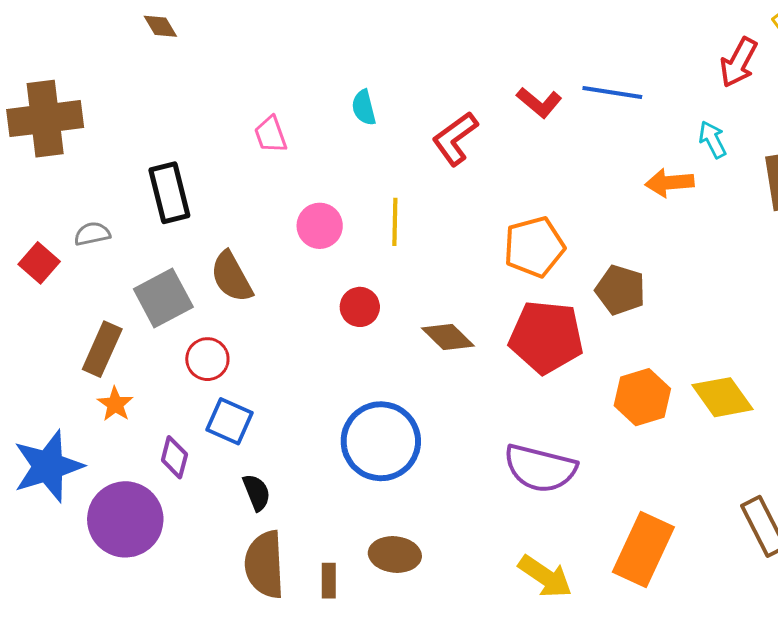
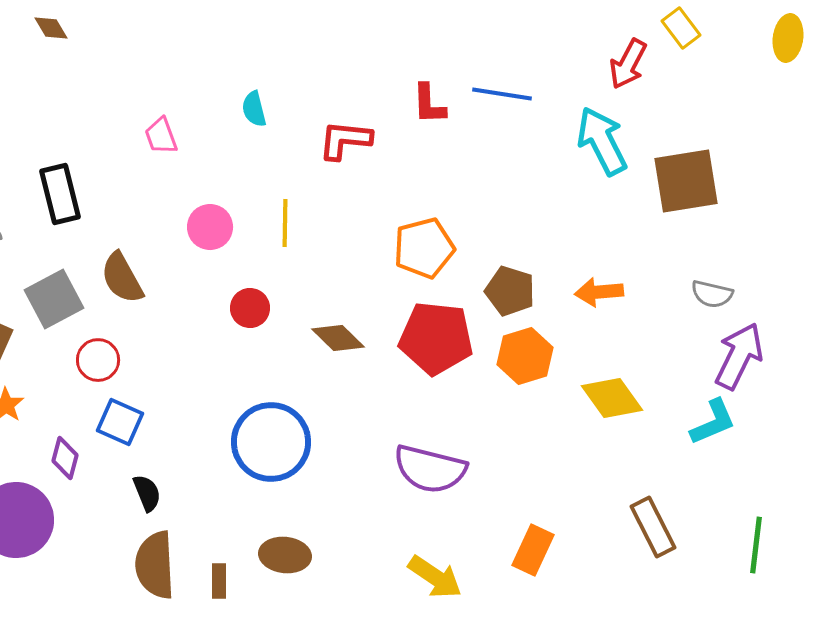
red L-shape: (539, 103) -> (429, 104), turned 48
red L-shape: (455, 139) -> (345, 140), turned 42
cyan arrow: (713, 140) -> (602, 141), size x1.8
orange arrow: (669, 183) -> (599, 292), moved
orange hexagon: (642, 397) -> (525, 356), moved
orange rectangle: (643, 549) -> (533, 550), size x0.7

